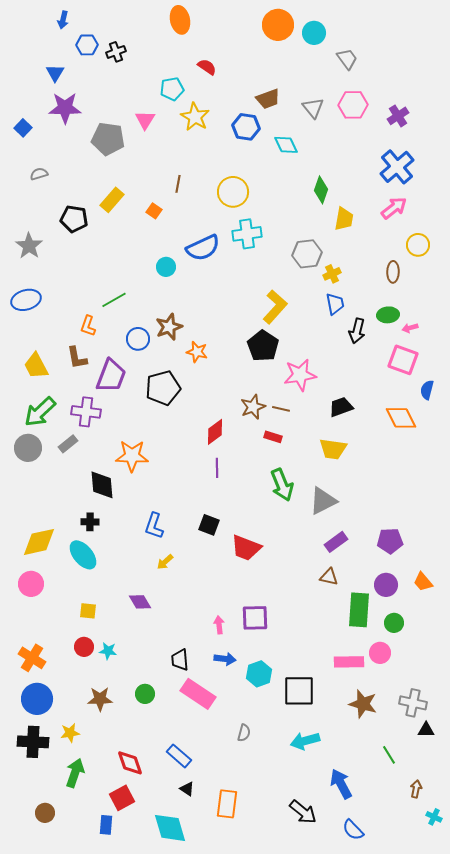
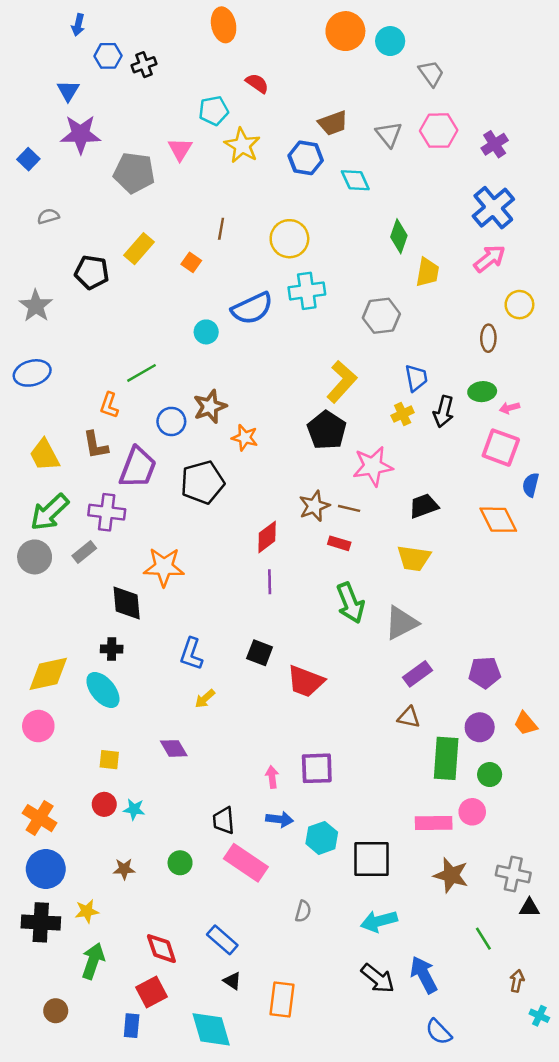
yellow cross: (332, 274) -> (403, 414), moved
brown star: (100, 699) -> (124, 869), size x0.7
black arrow: (303, 812) -> (378, 978), moved

